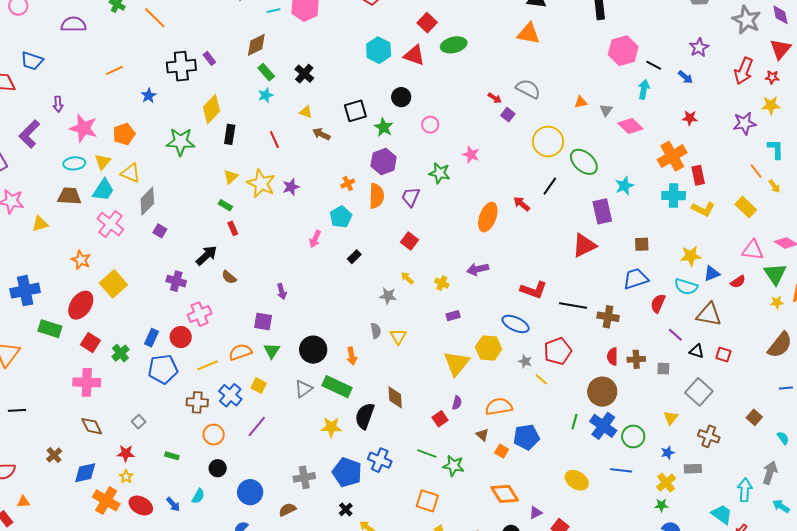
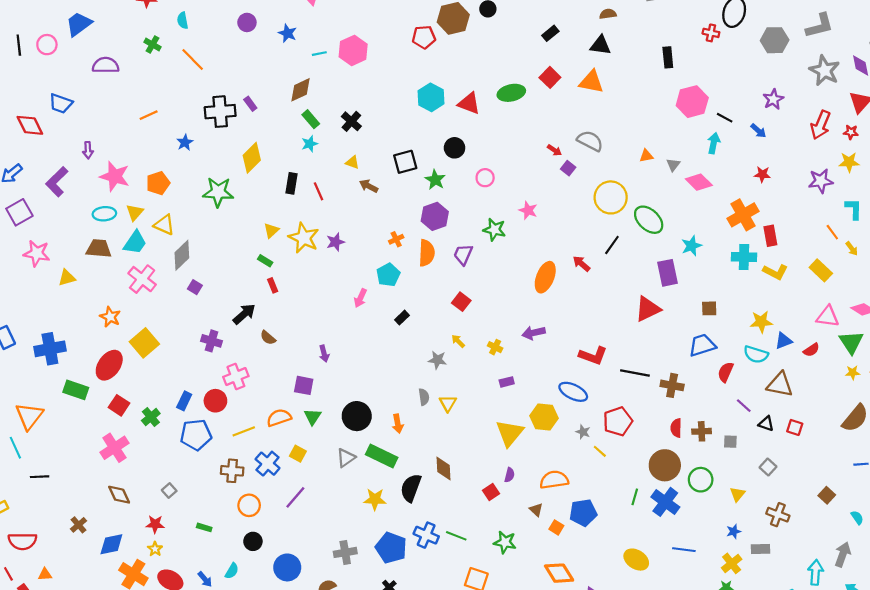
red square: (427, 23) -> (550, 77), moved
black rectangle: (230, 134) -> (291, 183), moved
pink cross: (87, 382) -> (114, 448), turned -36
gray square: (699, 392) -> (768, 467), size x0.6
green circle: (633, 436) -> (701, 480), moved
green line: (427, 454) -> (456, 536), moved

